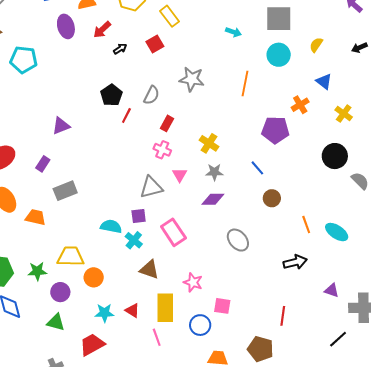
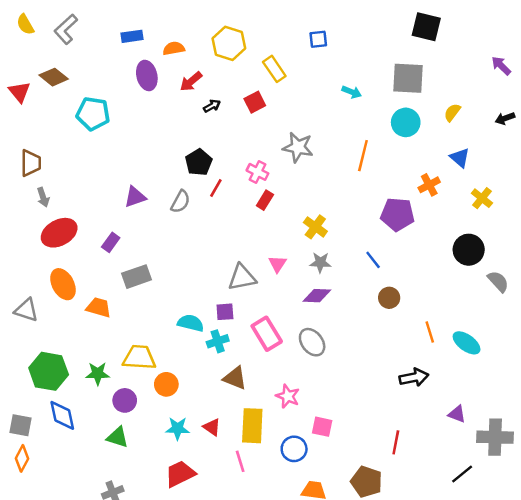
gray semicircle: (151, 95) -> (180, 202), moved
pink cross: (162, 150) -> (258, 172), moved
cyan cross: (134, 240) -> (218, 341), turned 30
gray ellipse: (238, 240) -> (312, 342), moved
red trapezoid: (92, 345) -> (180, 474), moved

